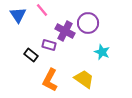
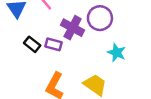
black rectangle: (31, 55) -> (32, 44), moved

